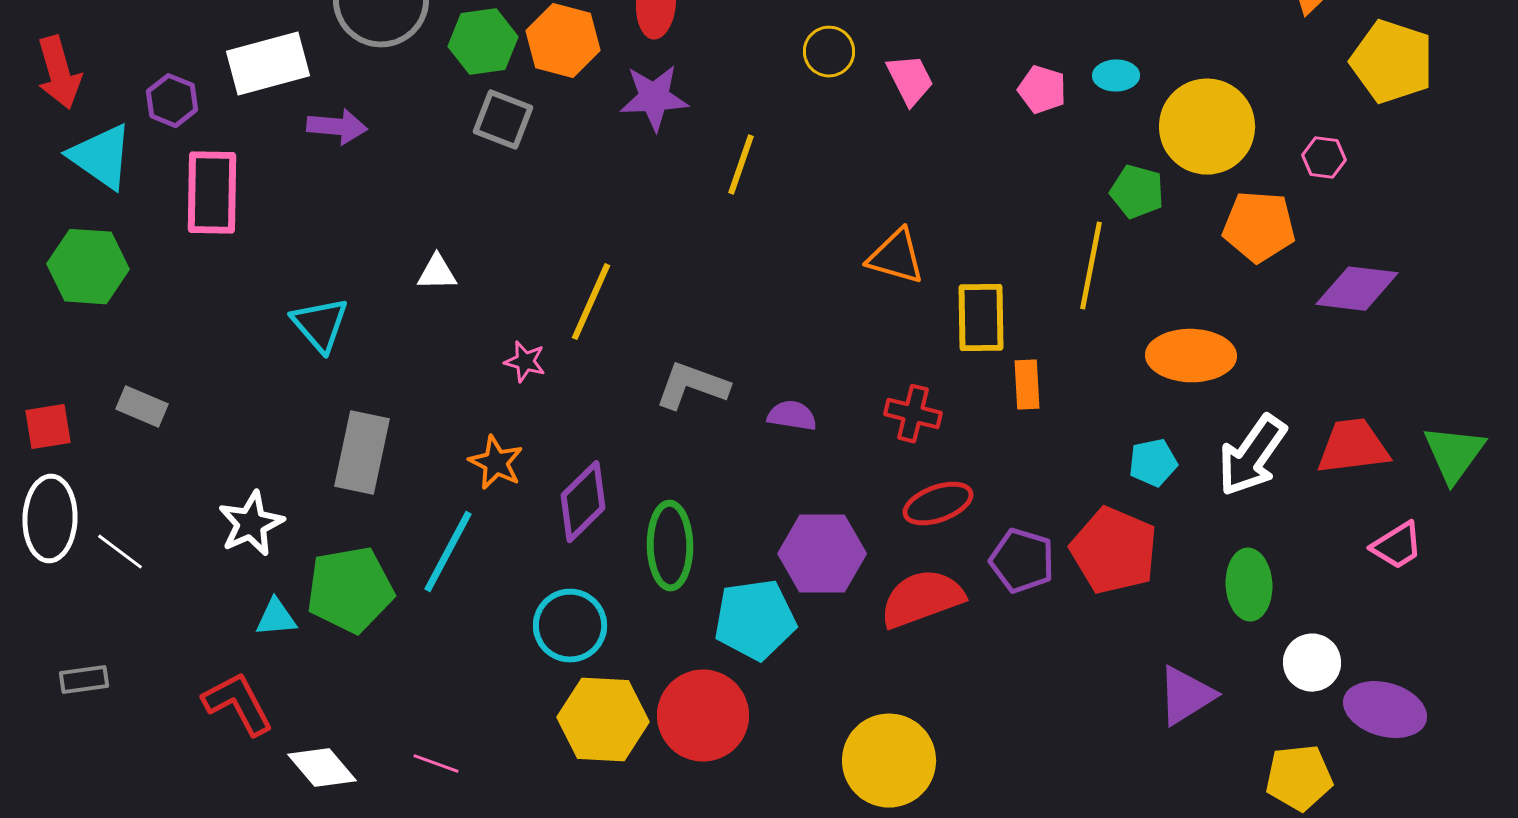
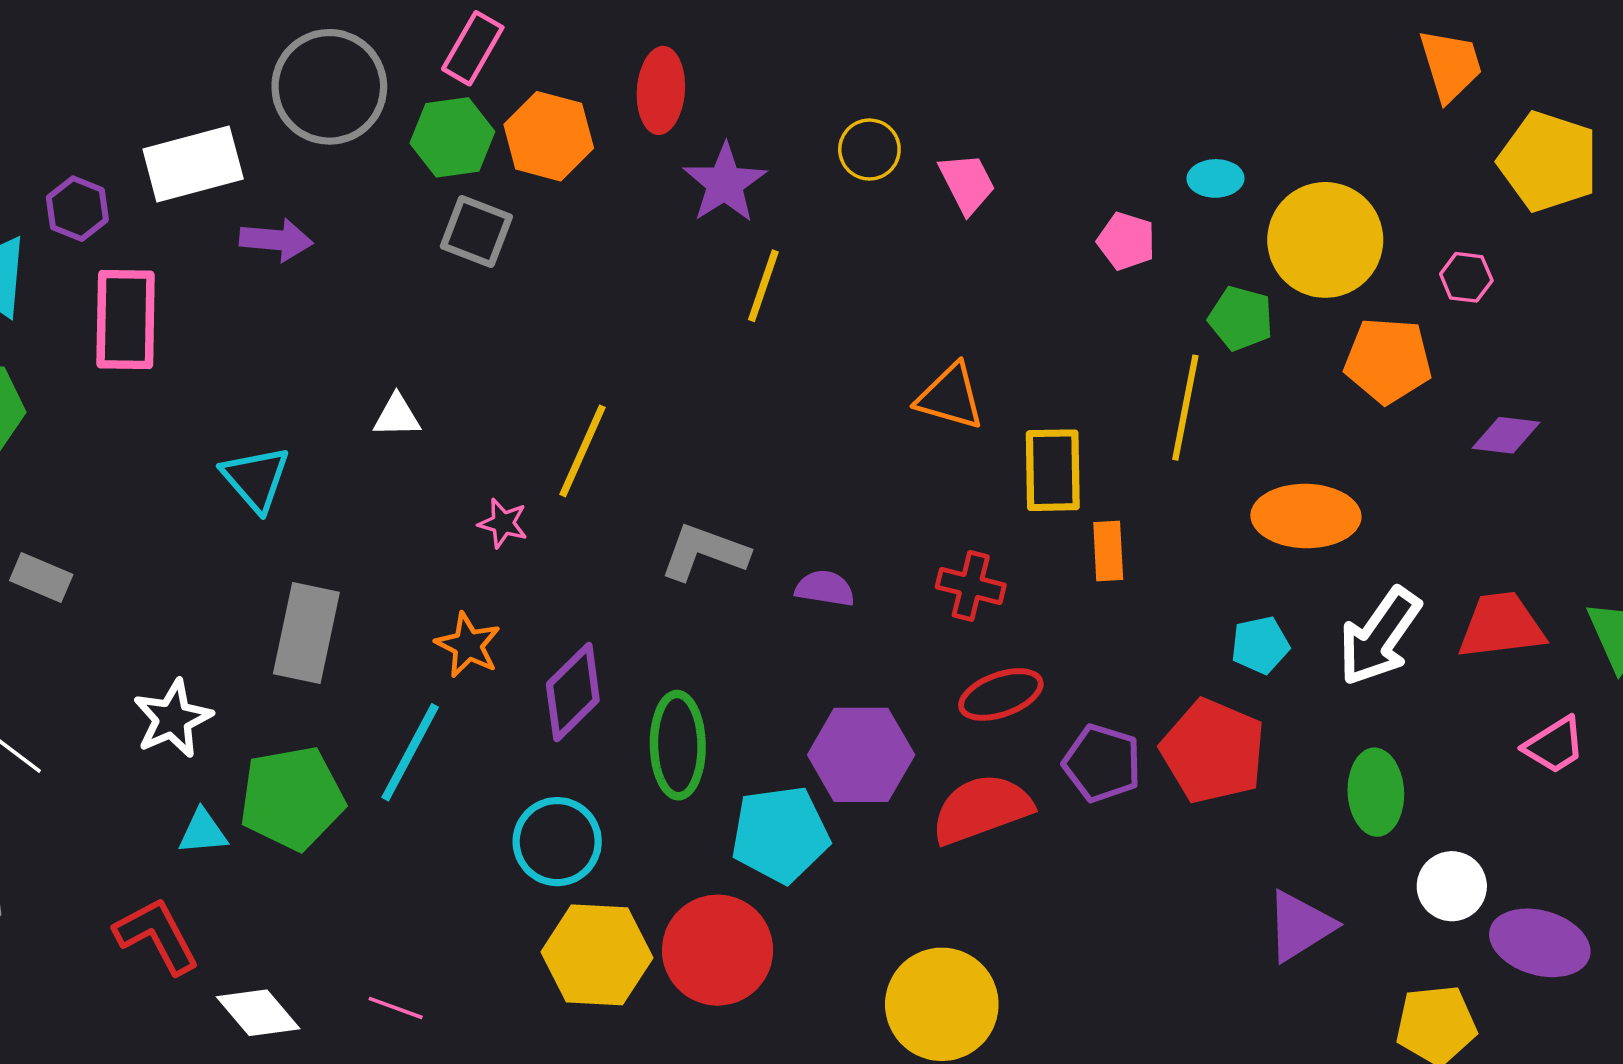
pink pentagon: (1042, 90) -> (1126, 241), moved
purple star: (654, 98) -> (725, 183), moved, turned -30
purple diamond: (1357, 289) -> (1506, 435), size x0.7

